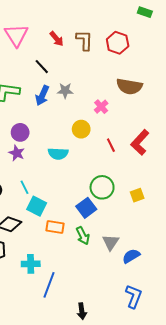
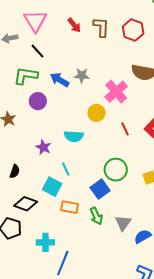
black line: (42, 67) -> (37, 51), moved
blue arrow: (42, 95) -> (60, 80), turned 96
pink cross: (101, 107) -> (116, 92), size x1.6
purple circle: (20, 132) -> (38, 101), moved
purple star: (17, 153) -> (43, 147), moved
cyan line: (25, 187) -> (66, 169), moved

